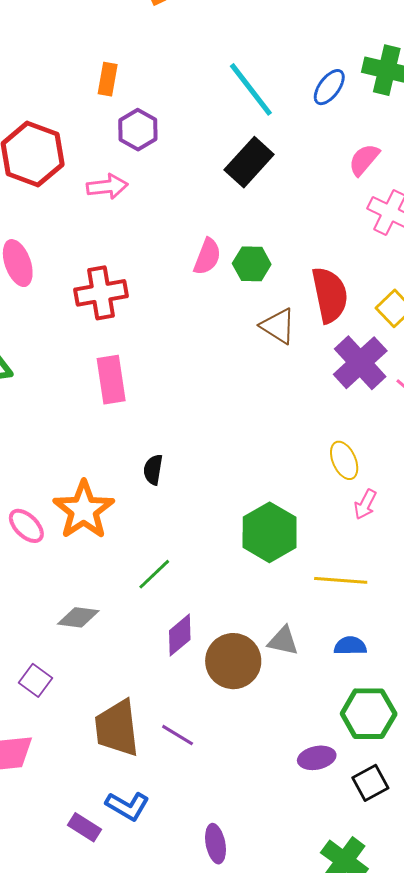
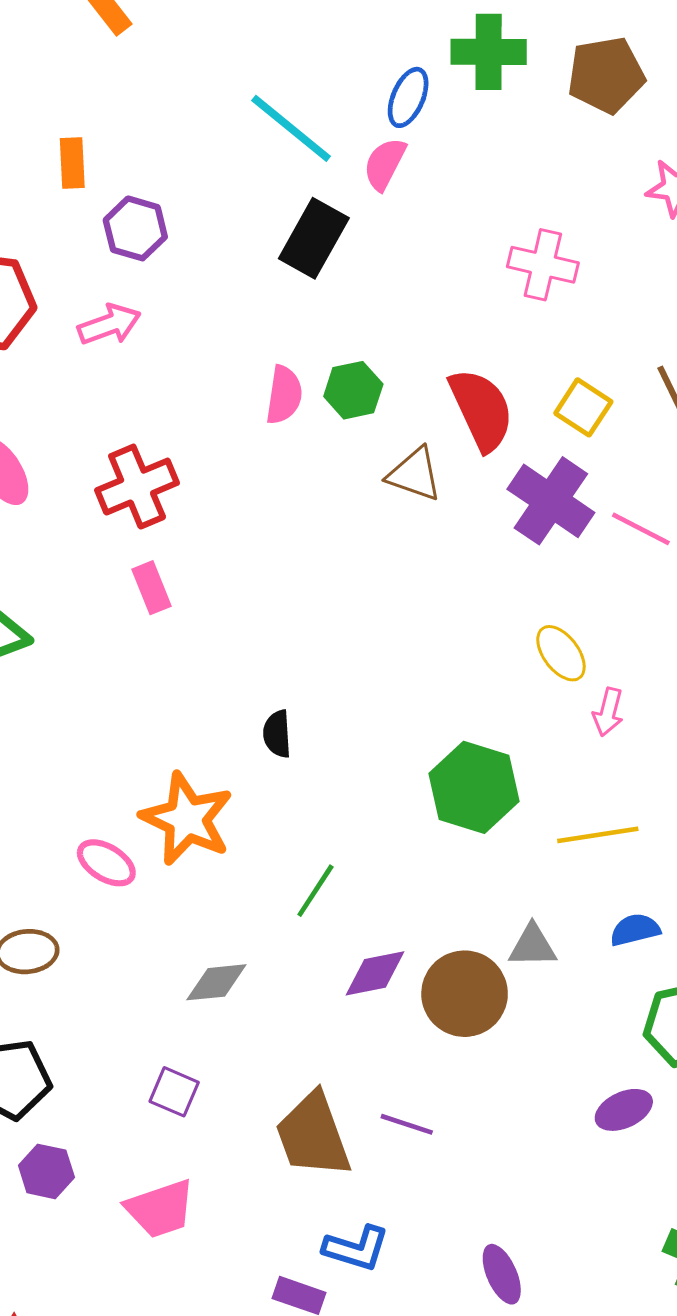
pink semicircle: (364, 160) -> (385, 164), moved
pink rectangle: (111, 380) -> (151, 588), moved, size x0.7
purple diamond: (180, 635) -> (375, 973), turned 42

